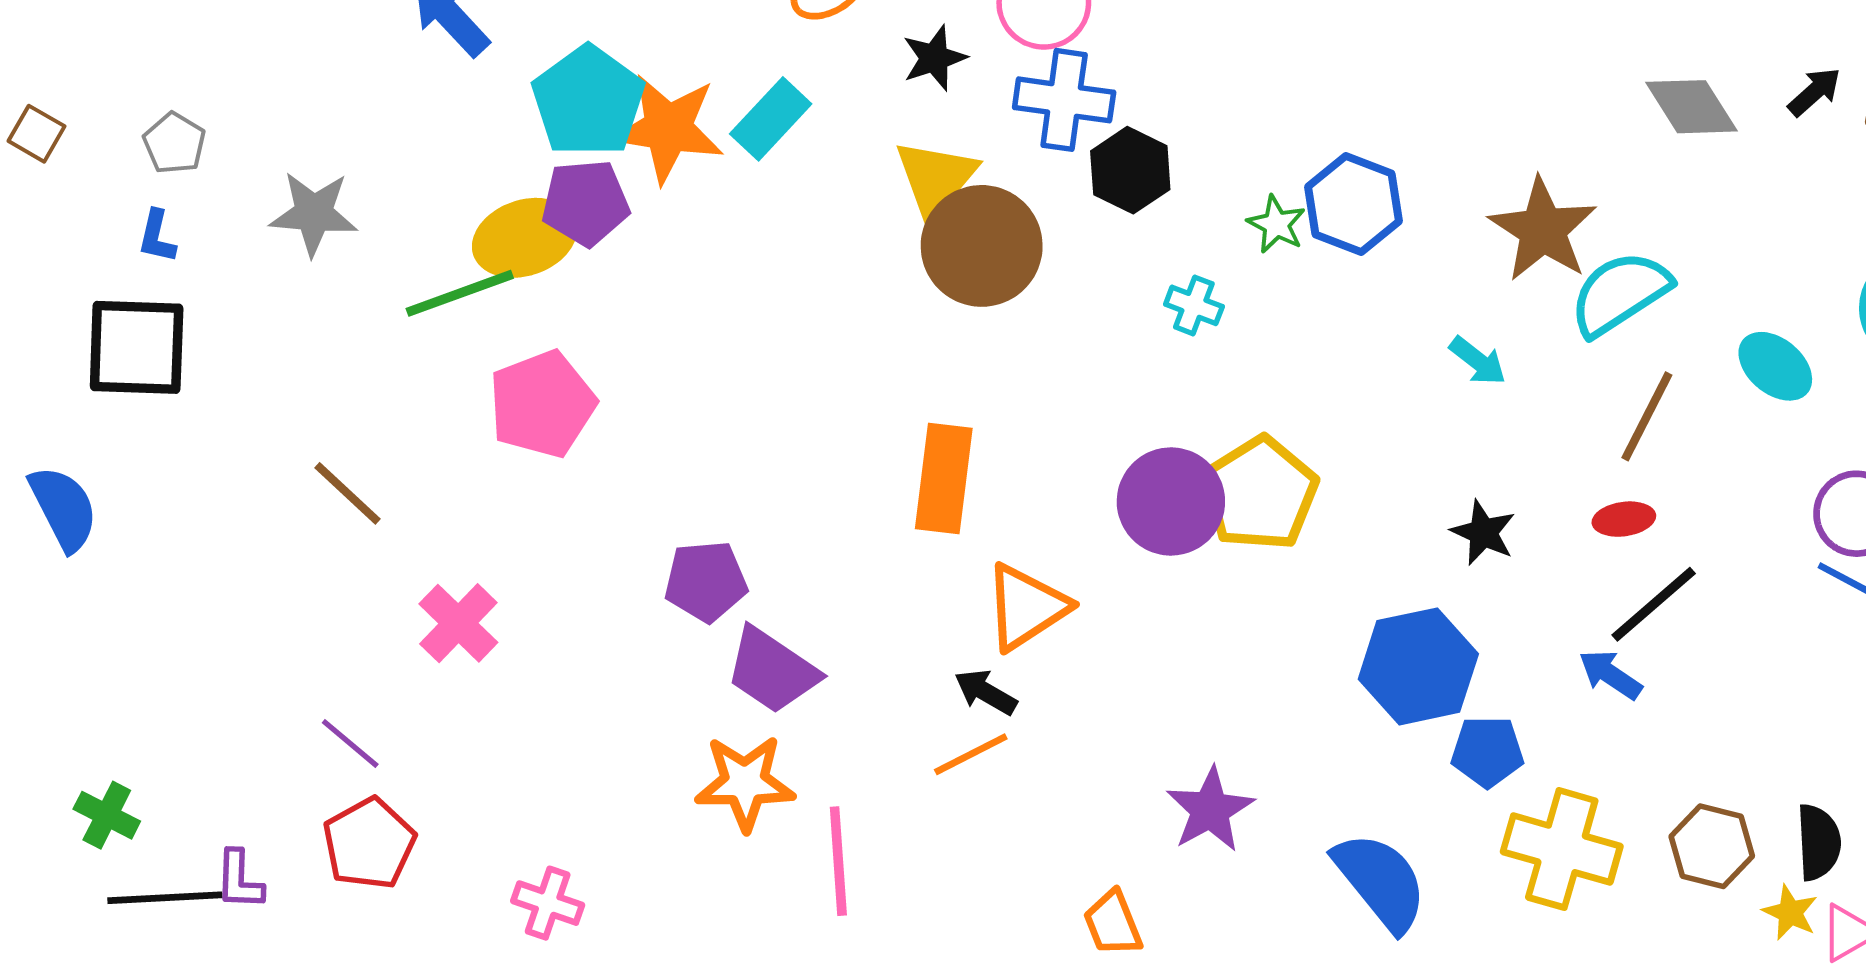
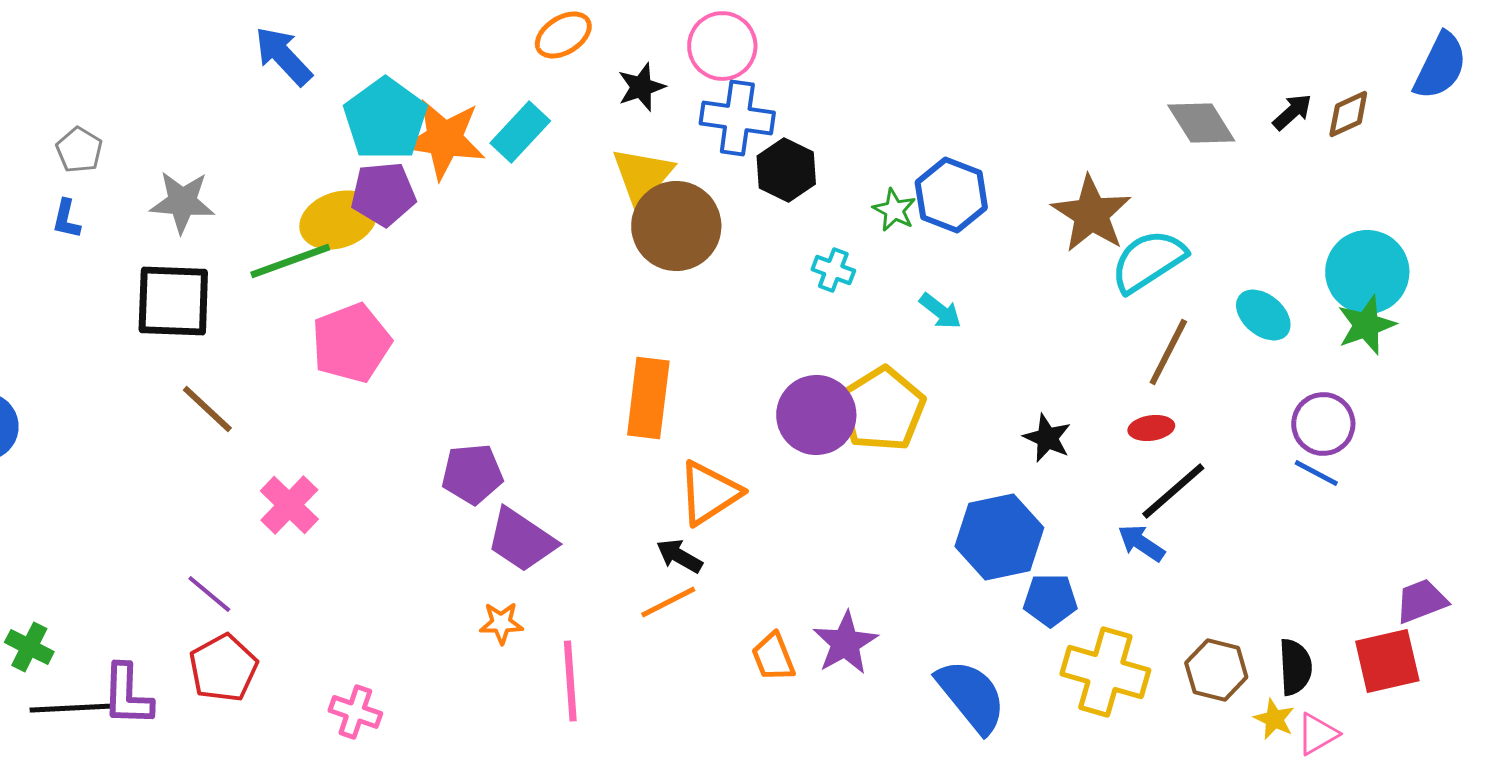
black square: (137, 347) -> (173, 301), moved
cyan arrow: (1478, 361) -> (940, 311), moved
orange star: (745, 783) -> (501, 623), size x0.6
purple L-shape: (239, 880) -> (127, 695), size x1.4
orange trapezoid: (1113, 923) -> (773, 657), moved

